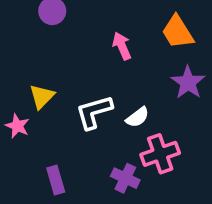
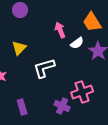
yellow triangle: (42, 96) -> (19, 48), moved
white semicircle: (138, 117) -> (77, 43), moved

